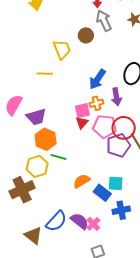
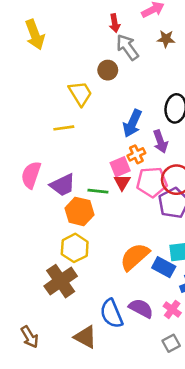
green line: (58, 157) -> (98, 191), moved
orange semicircle: (82, 181) -> (135, 257), size x1.4
blue semicircle: (56, 221) -> (111, 314), turned 125
pink cross: (93, 224) -> (172, 309), moved

